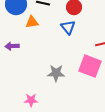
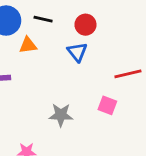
pink square: (90, 66) -> (107, 105), size x0.6

